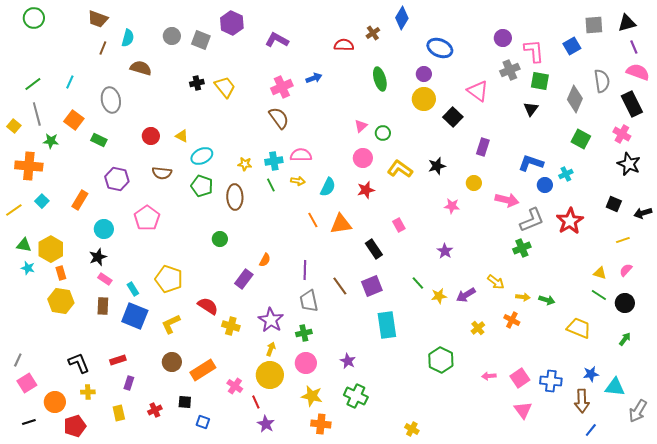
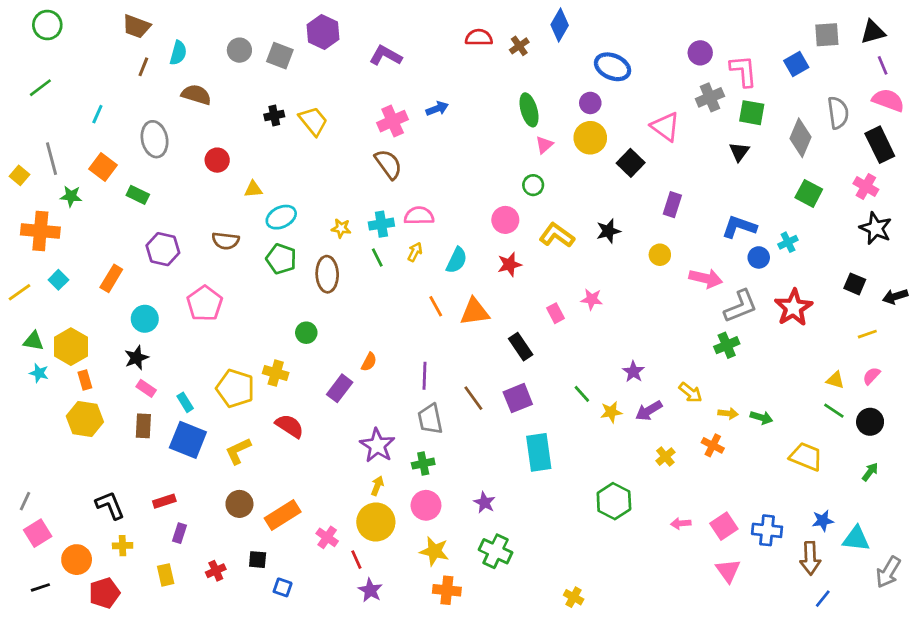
red semicircle: (344, 45) -> (479, 38), moved
green line: (33, 84) -> (40, 88), moved
pink triangle: (361, 126) -> (544, 145), moved
red circle: (151, 136) -> (217, 160), moved
yellow triangle: (182, 136) -> (253, 189), turned -32
yellow arrow: (298, 181) -> (415, 252), turned -72
pink star: (452, 206) -> (592, 299), moved
purple star: (445, 251) -> (633, 372), moved
yellow cross: (231, 326) -> (276, 373), moved

